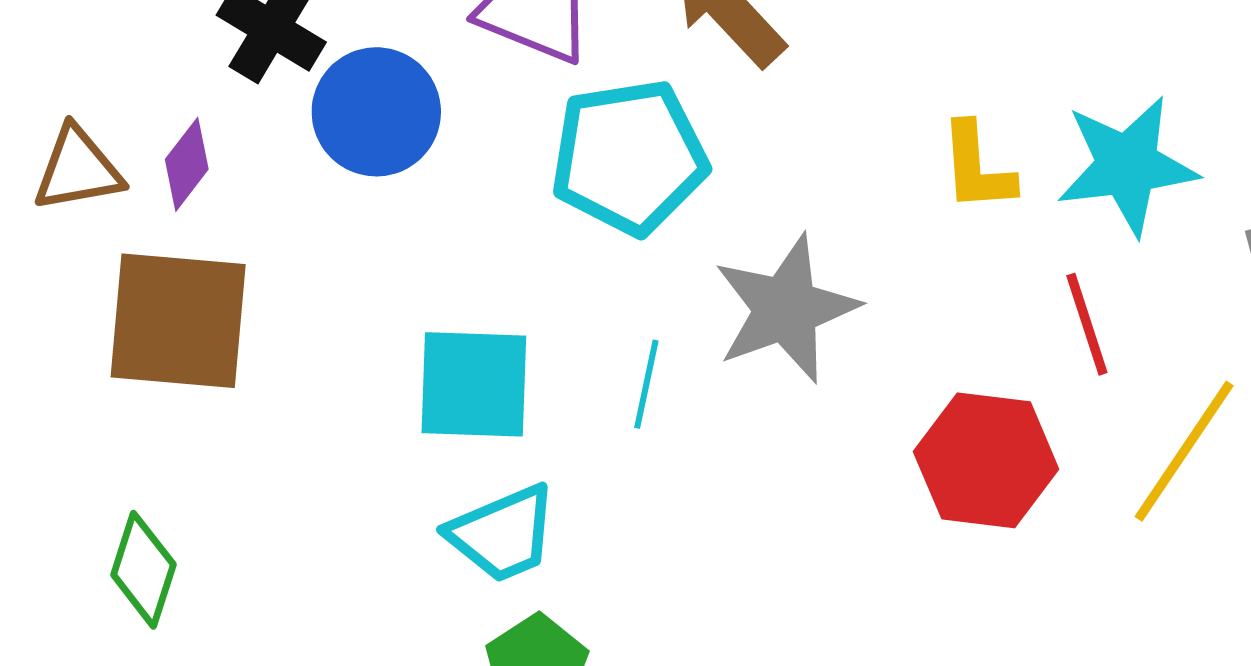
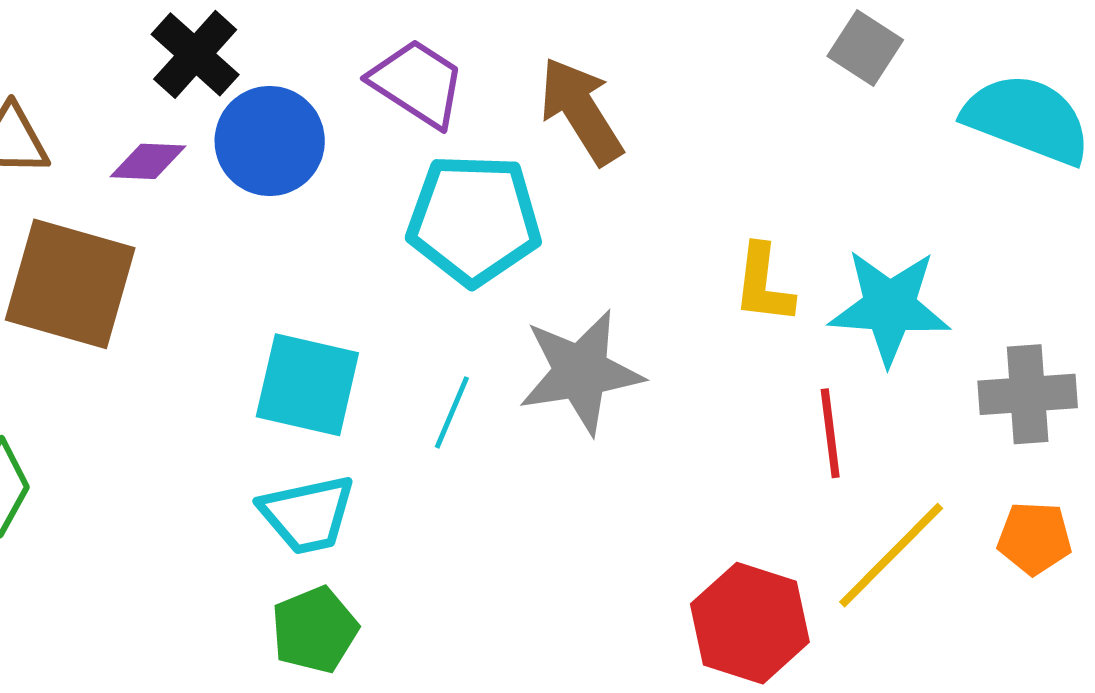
purple diamond: (187, 164) -> (148, 161), moved, turned 44
red hexagon: (986, 460) -> (750, 623), moved

